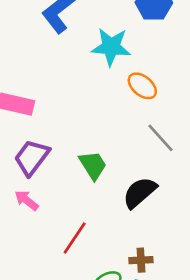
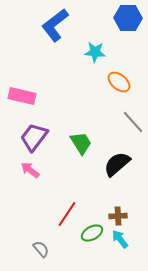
cyan star: (111, 47) -> (95, 52), size x0.7
red line: (75, 238) -> (67, 214), moved

